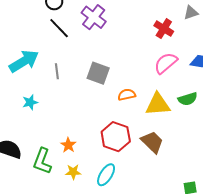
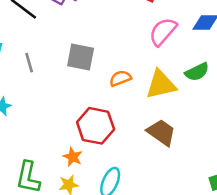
red hexagon: (116, 137) -> (96, 126), moved
orange star: (68, 145) -> (73, 157), moved

